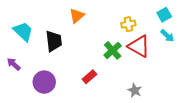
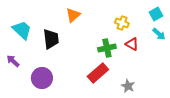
yellow cross: (128, 24) -> (122, 23), turned 32
red triangle: (139, 46) -> (132, 44), size x0.6
green cross: (113, 50) -> (107, 48), turned 30
red rectangle: (89, 77) -> (98, 73), moved, size x1.5

